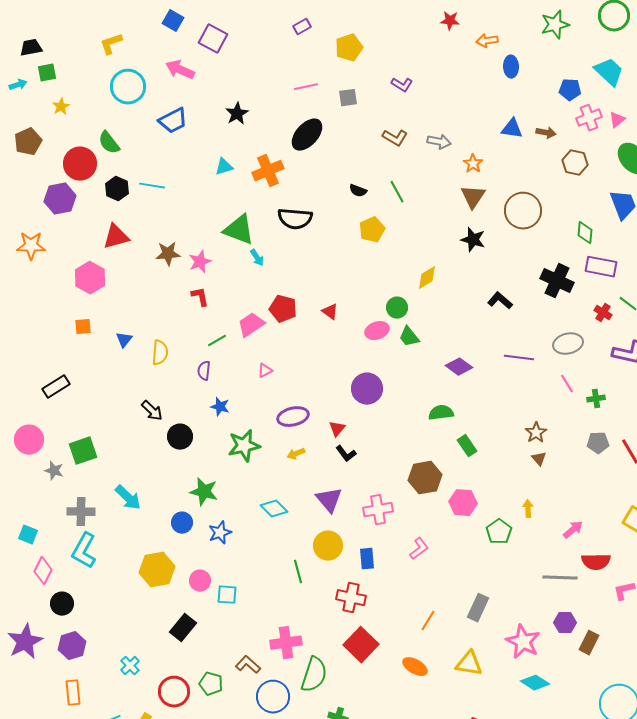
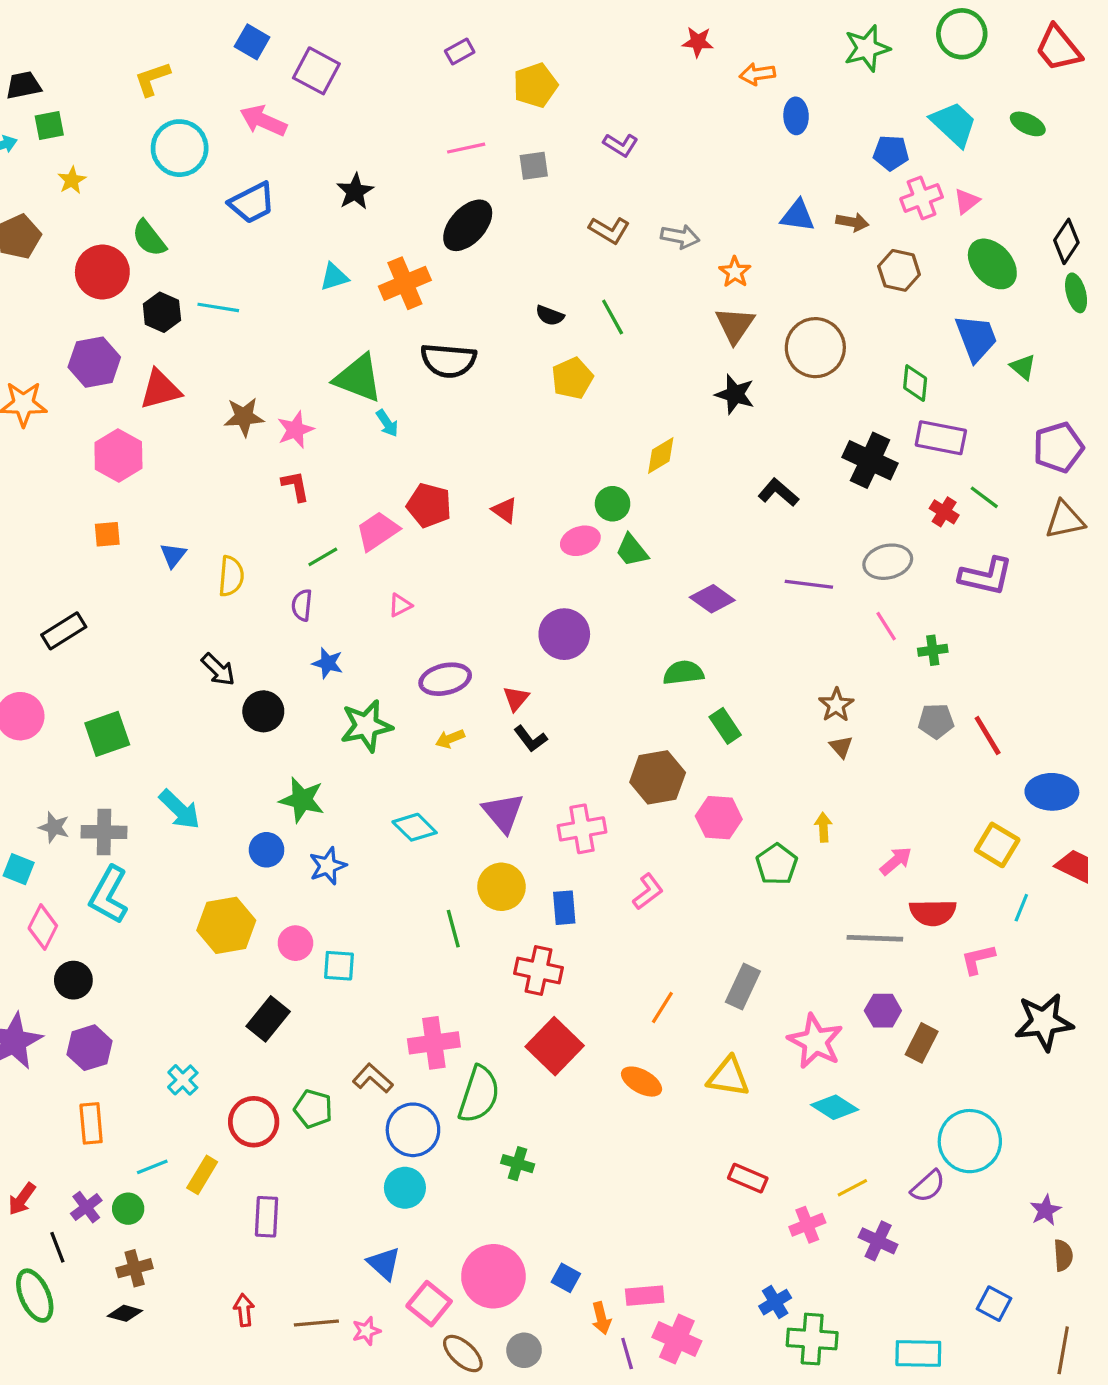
purple hexagon: (60, 199) -> (94, 362), moved
gray star: (54, 471) -> (54, 827), moved

